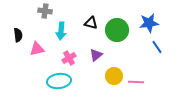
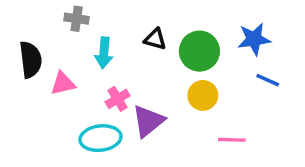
black semicircle: (18, 35) -> (31, 60), size x1.5
blue line: (157, 47) -> (268, 80), turned -32
purple triangle: (96, 55) -> (148, 121), moved, size x1.5
yellow circle: (114, 76) -> (203, 95), moved

